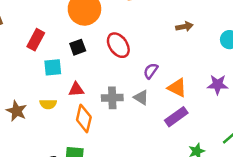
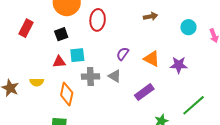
red ellipse: (118, 45) -> (98, 20), moved, turned 40
cyan square: (53, 67) -> (77, 55), moved
orange triangle: (177, 88) -> (152, 59), moved
red triangle: (76, 89) -> (59, 62), moved

